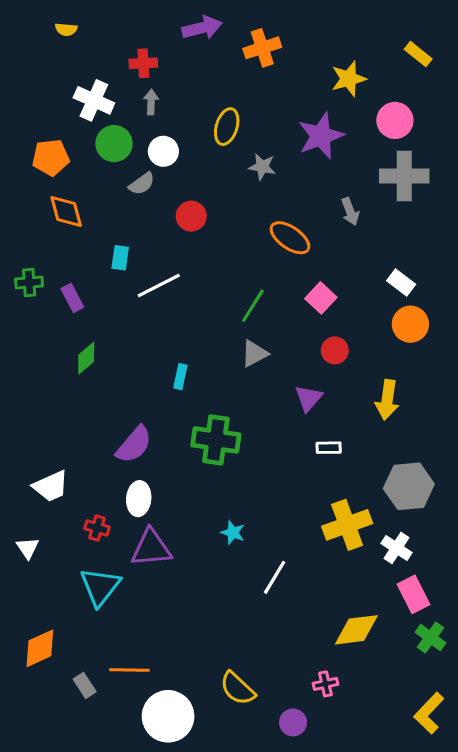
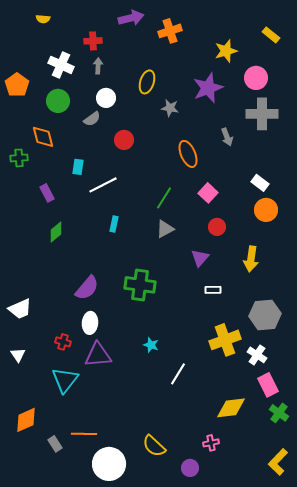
green circle: (114, 144) -> (58, 101), moved
orange pentagon: (51, 157) -> (17, 85), moved, turned -30
orange ellipse: (290, 238) -> (188, 154), turned 32
green cross: (29, 282) -> (19, 158), moved
cyan rectangle: (180, 377) -> (114, 224), moved
white trapezoid: (51, 486) -> (20, 309), moved

